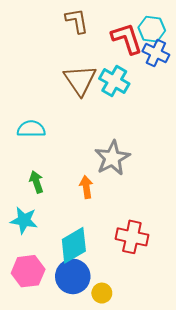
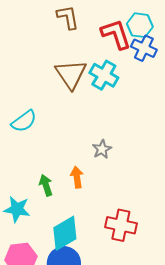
cyan semicircle: (31, 129) -> (24, 121), turned 144
gray star: (112, 158) -> (102, 149), size x0.6
green arrow: (36, 182) -> (46, 185), moved

